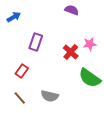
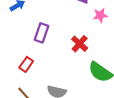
pink star: (90, 44) -> (100, 15), moved

